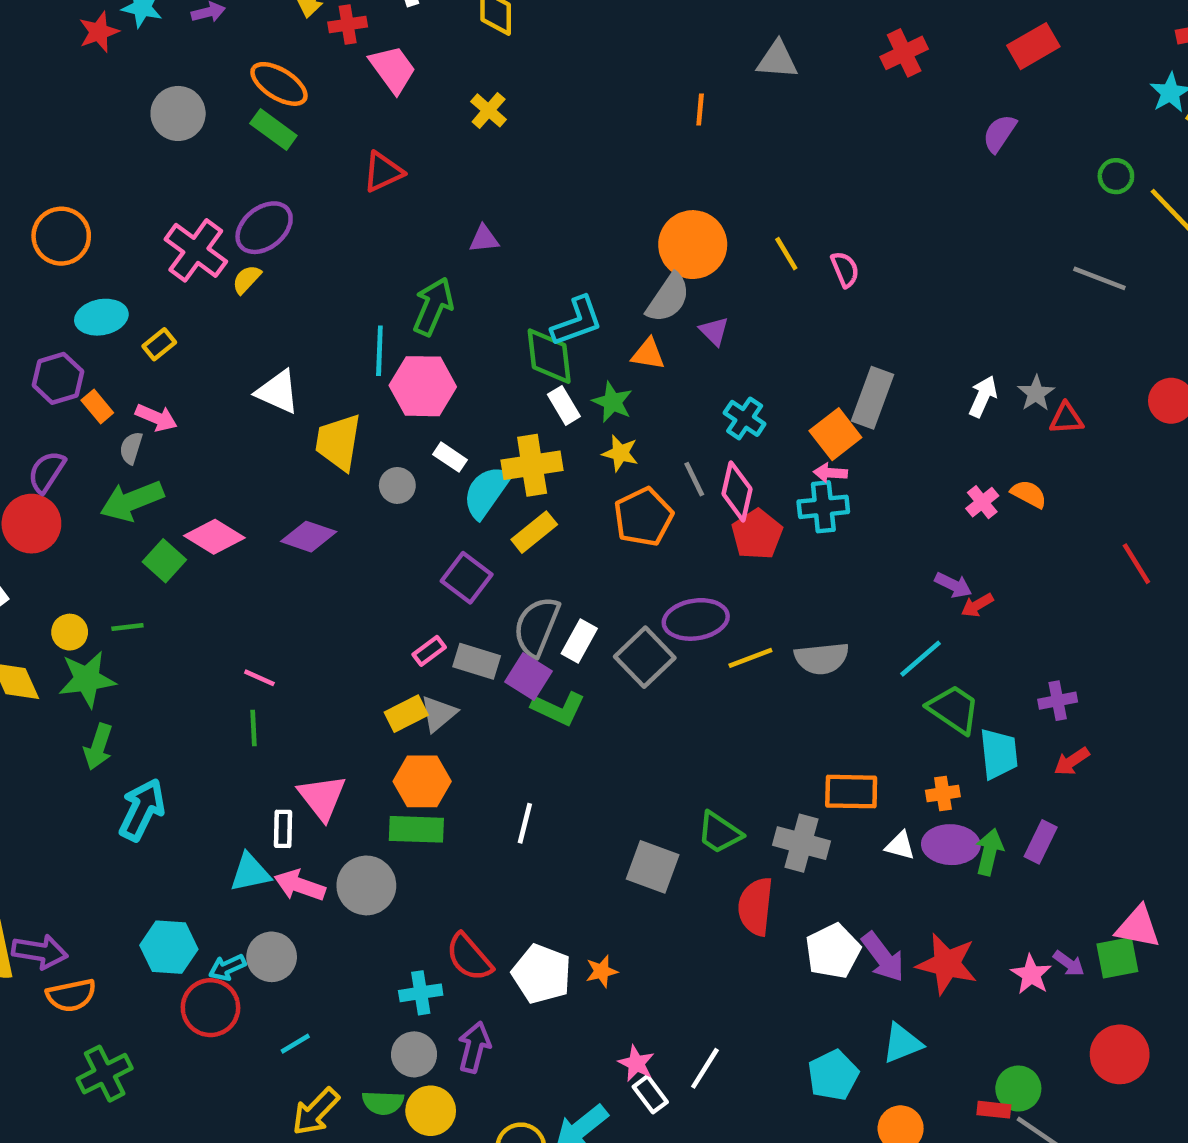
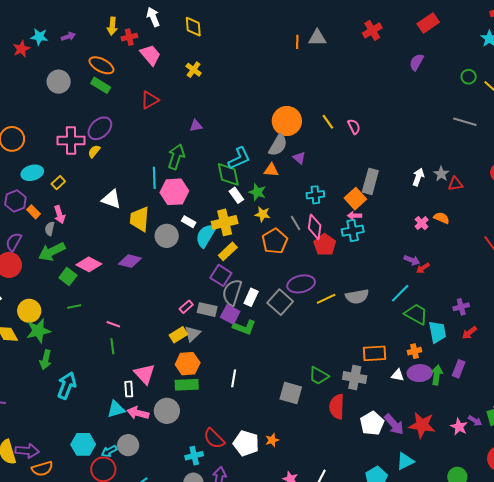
orange line: (700, 110) -> (297, 42), moved
pink cross: (196, 250) -> (71, 141), turned -32
pink arrow: (156, 418) -> (60, 215), turned 54
cyan cross: (745, 418) -> (315, 195), turned -36
gray circle: (397, 485) -> (167, 236), size x1.5
purple square: (467, 578) -> (221, 275), moved
green line: (127, 627) -> (74, 306), moved
yellow circle: (70, 632) -> (29, 311), size x1.5

